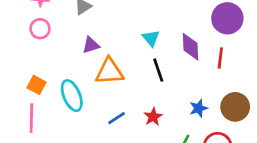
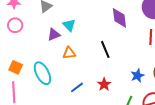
cyan triangle: (151, 38) -> (69, 25), moved
purple diamond: (191, 47) -> (119, 18), moved
orange triangle: (110, 71) -> (69, 53), size x0.6

